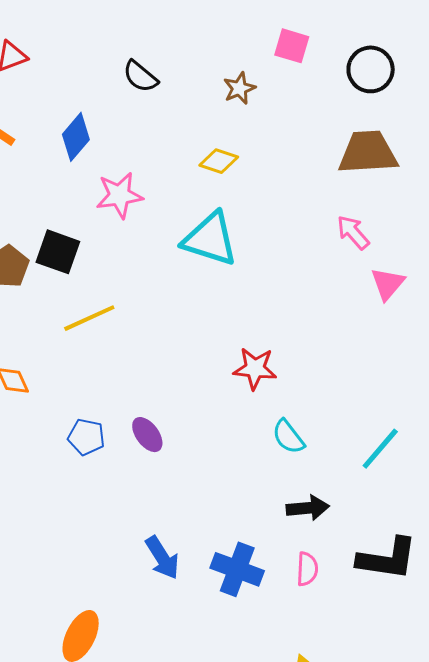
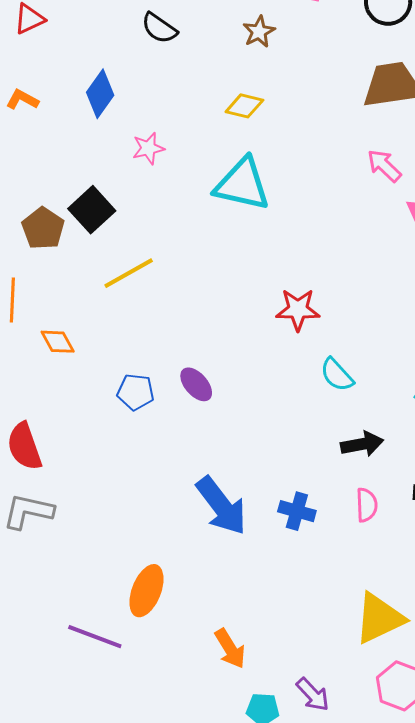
pink star: (119, 195) -> (148, 148), size x0.7
black square: (58, 252) -> (92, 210), turned 33
blue arrow: (162, 558) -> (221, 506), size x1.4
blue cross: (237, 569) -> (297, 511), size x0.7

